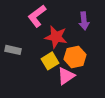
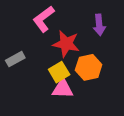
gray rectangle: (13, 50) -> (15, 59), turned -42
pink triangle: (66, 76) -> (63, 89), moved, turned 36

